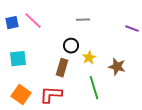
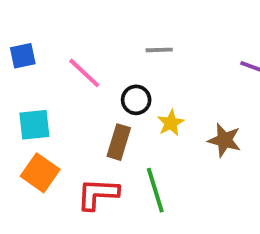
pink line: (33, 21) -> (84, 73), moved
green line: (94, 88) -> (155, 190), moved
orange square: (21, 95) -> (40, 173), moved

